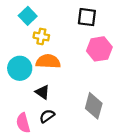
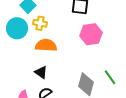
cyan circle: (20, 68) -> (17, 28), moved

